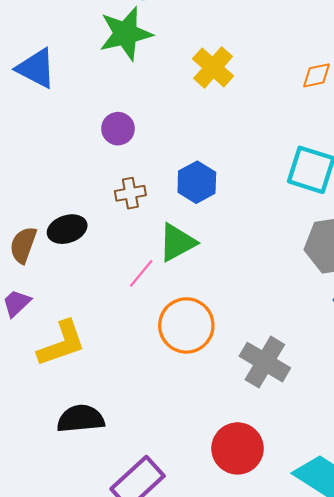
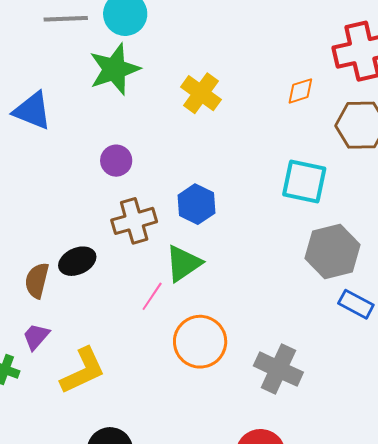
brown cross: (130, 193) -> (134, 221), size x1.5

